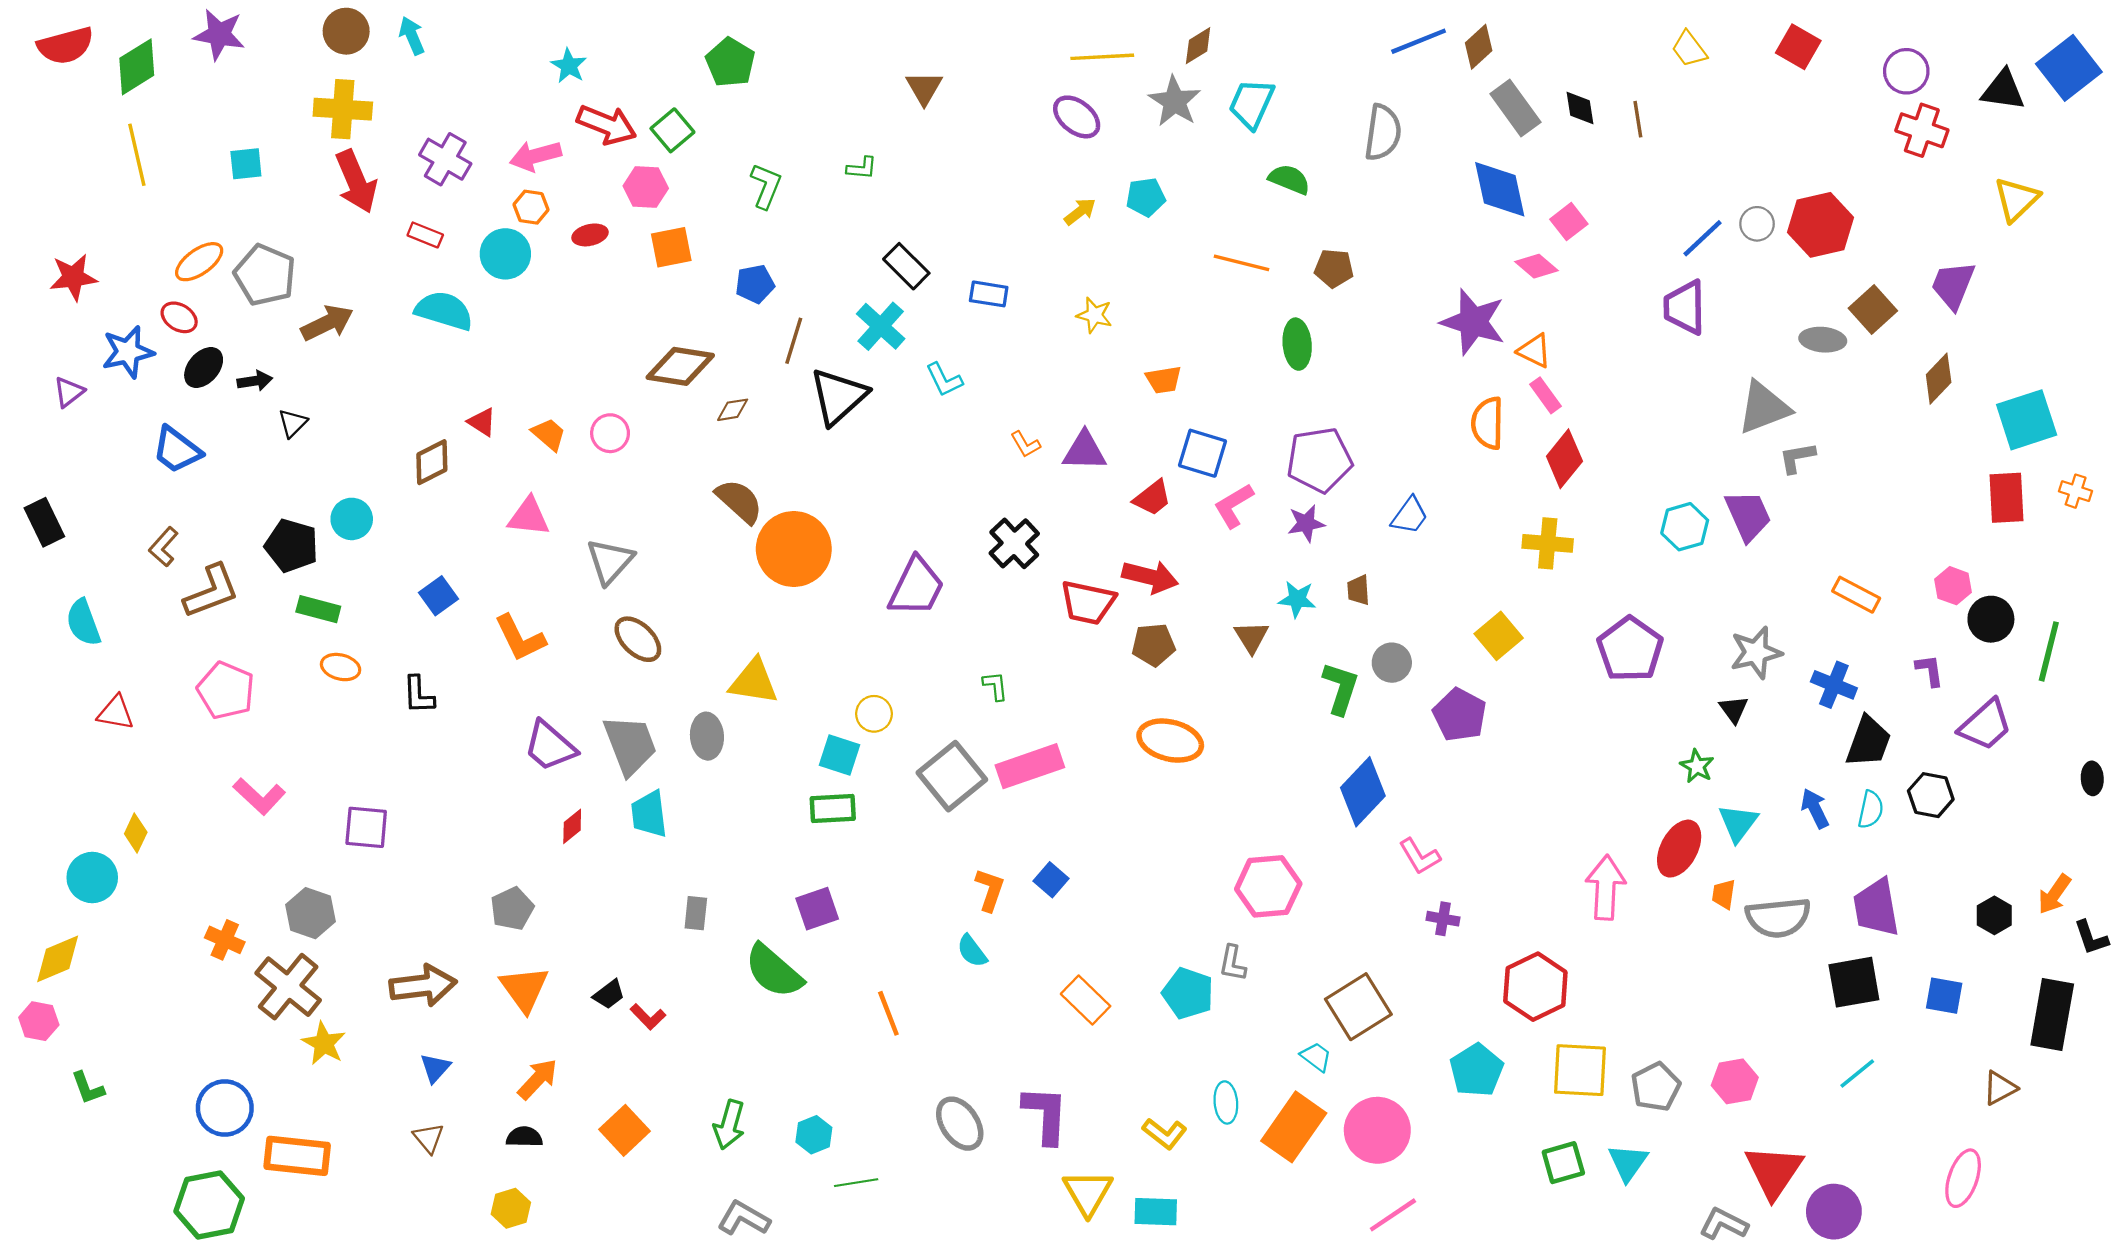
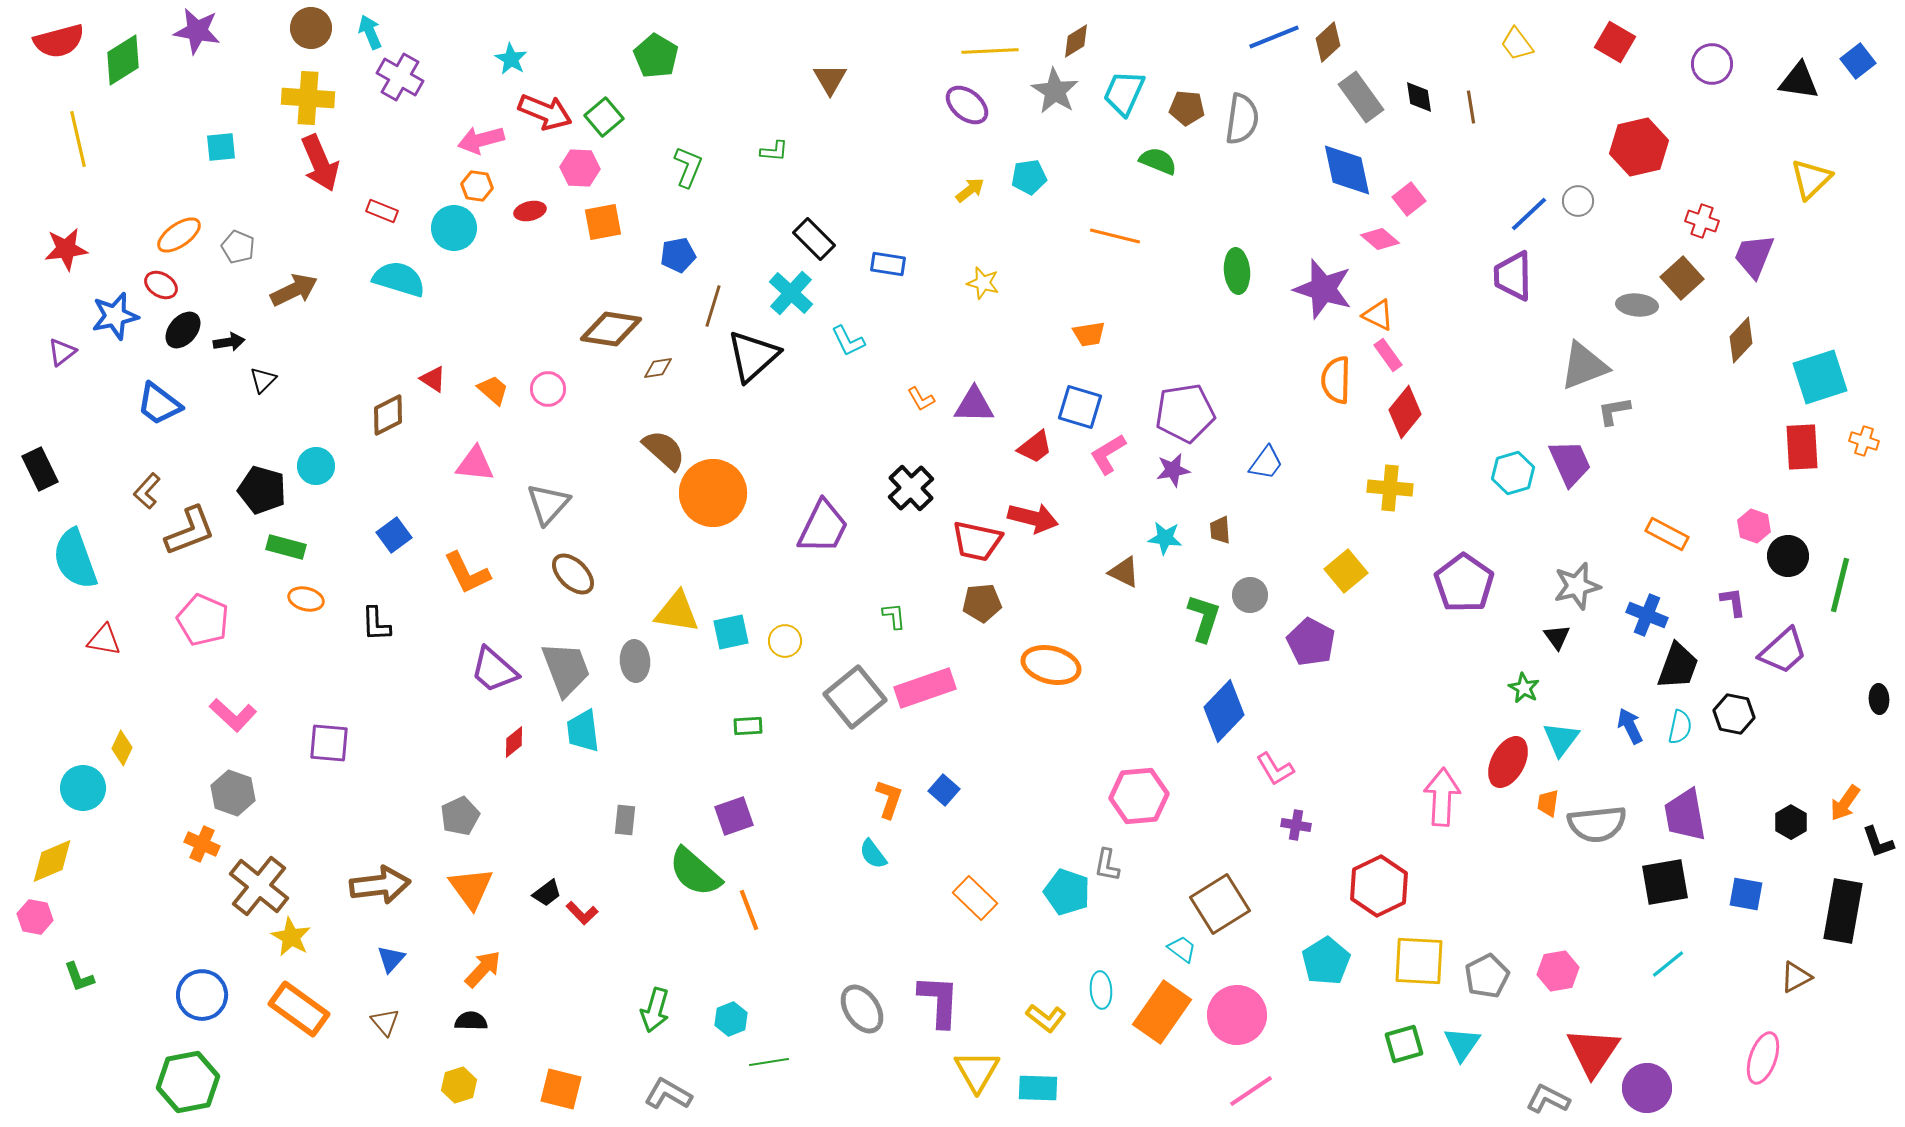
blue square: (2069, 68) -> (1858, 61), size x0.6
red cross: (1922, 130) -> (1702, 221), moved, size x0.7
yellow line: (137, 155) -> (78, 139), moved
purple cross: (445, 159) -> (400, 77), moved
red hexagon: (1821, 225) -> (1639, 147), moved
brown pentagon: (1334, 268) -> (1187, 108), moved
gray pentagon: (265, 275) -> (238, 247), size x0.6
green ellipse: (1297, 344) -> (1237, 271), moved
orange trapezoid: (1164, 380) -> (1089, 334), moved
cyan semicircle: (83, 622) -> (75, 559), size x1.4
brown triangle: (1251, 637) -> (1124, 572), turned -32
brown pentagon: (1153, 645) -> (982, 603), moved
cyan square: (839, 755) -> (731, 632), moved, turned -30
green rectangle: (833, 808) -> (748, 726), size x0.7
gray hexagon: (310, 913) -> (233, 793), moved
orange line: (888, 1013) -> (749, 910), moved
orange square: (625, 1130) -> (561, 1089), moved, turned -33
orange rectangle: (297, 1156) -> (299, 1009), moved, turned 30

